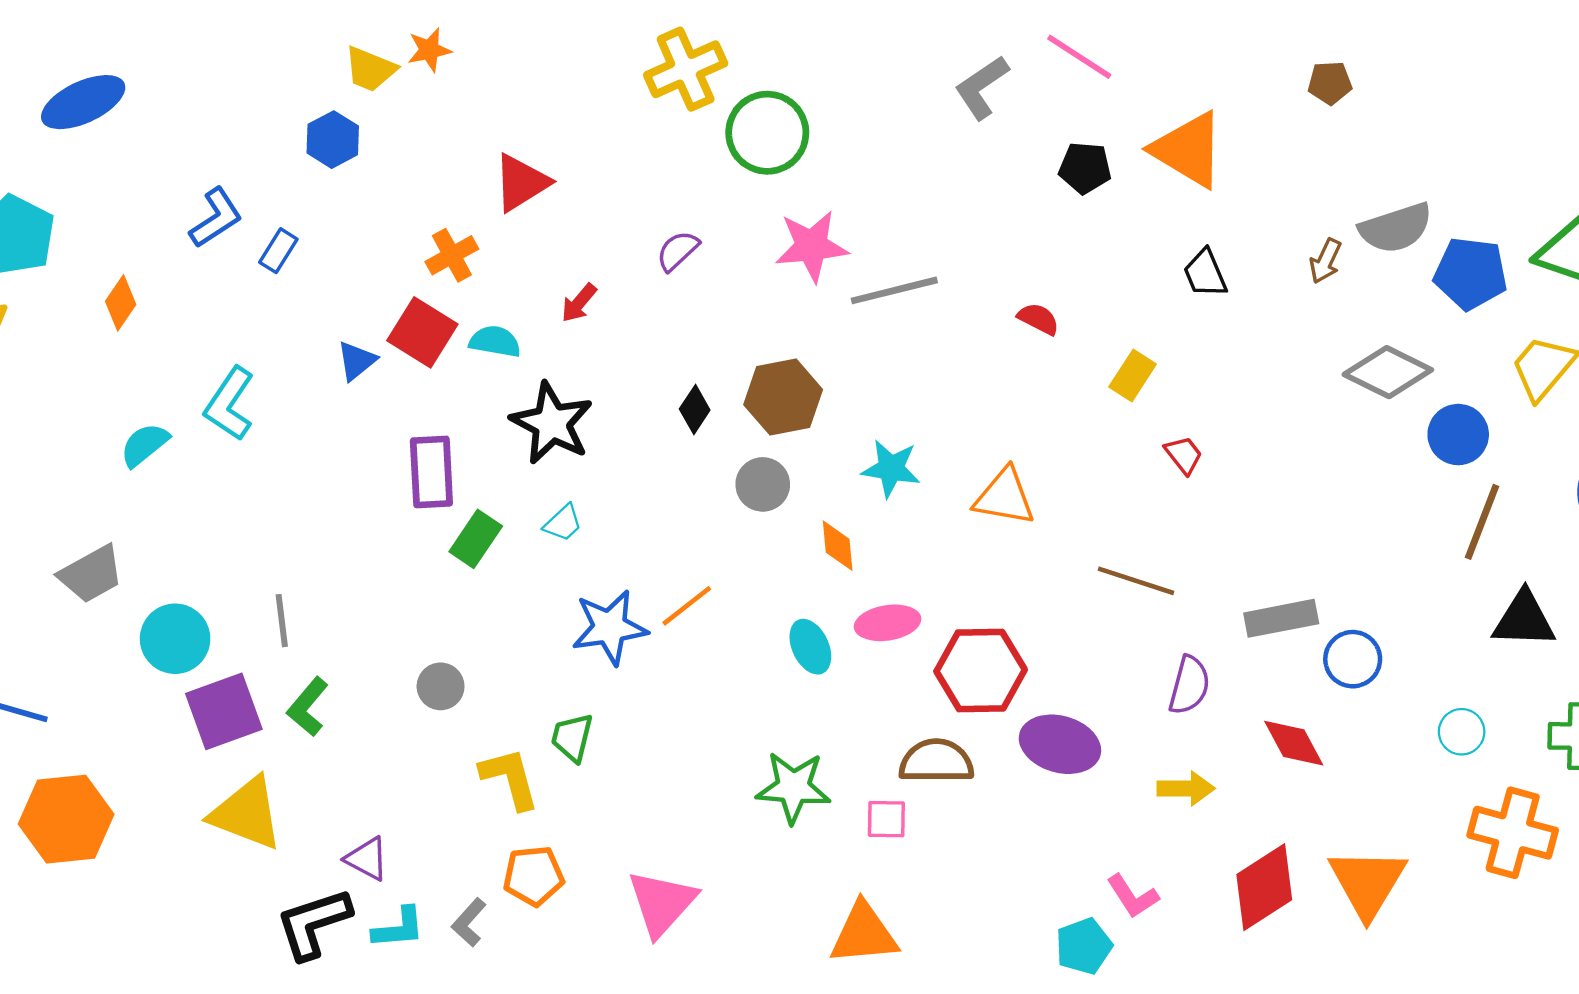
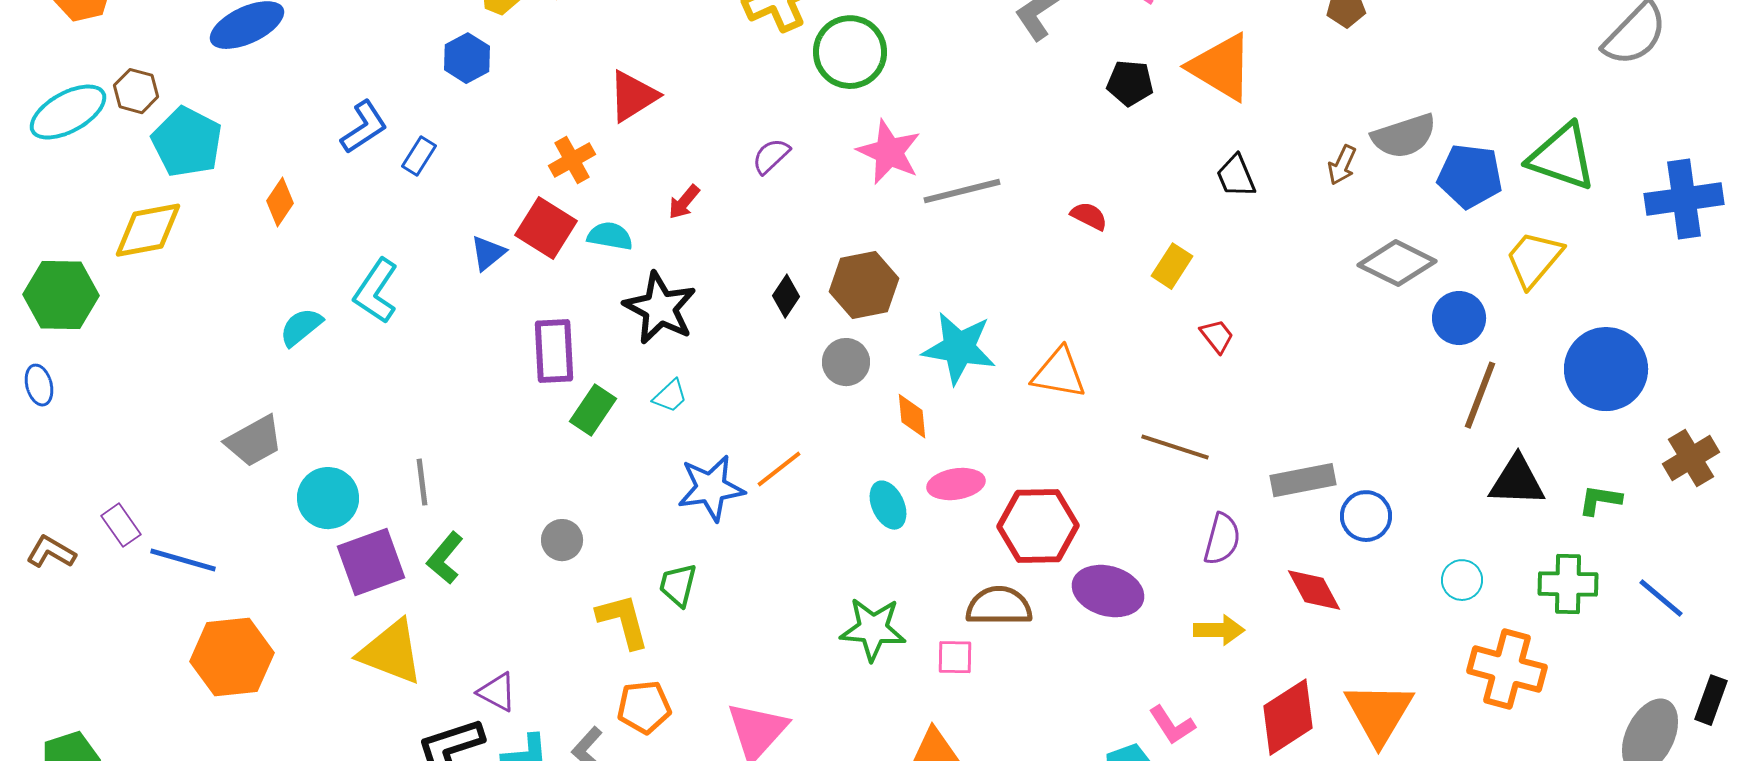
pink star: (812, 246) -> (889, 152), turned 30
cyan star: (891, 469) -> (959, 348), size x1.4

